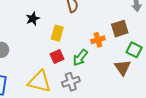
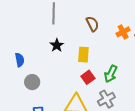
orange cross: (98, 40) -> (123, 32), moved

